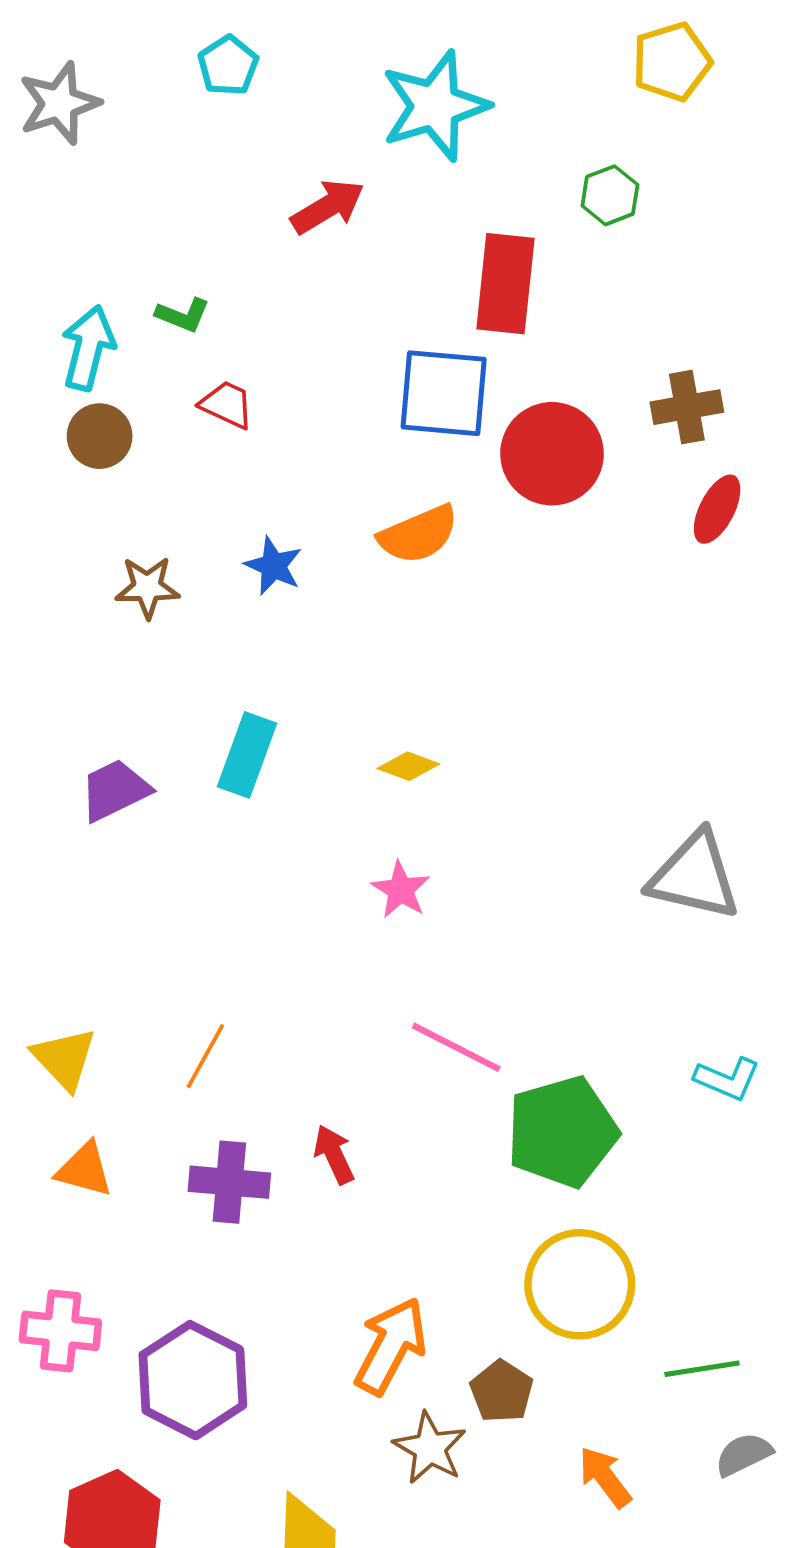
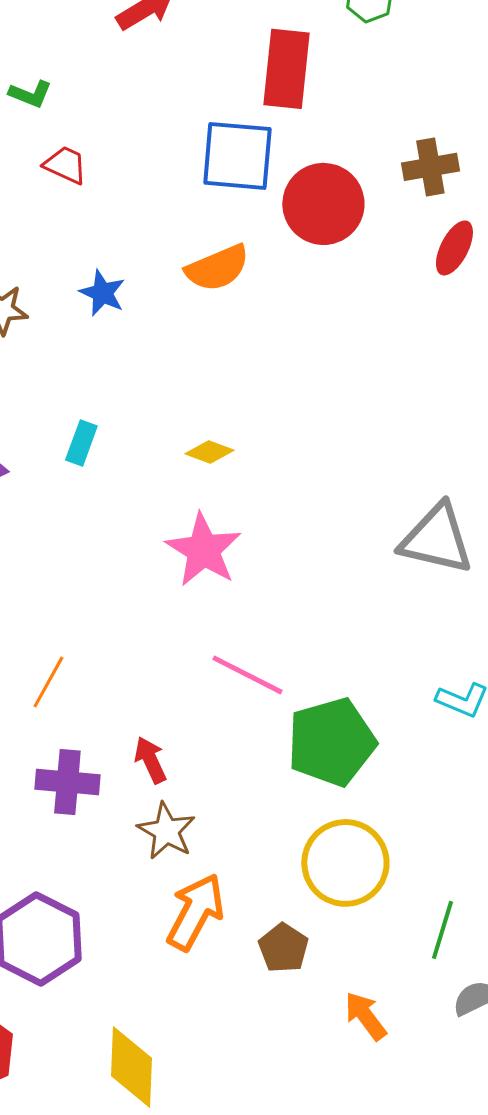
cyan rectangle: (247, 755) -> (81, 443), size x0.7
pink star: (401, 890) -> (203, 550), size x1.6
green line: (702, 1369) -> (442, 930), turned -64
brown star: (430, 1448) -> (166, 831), moved

